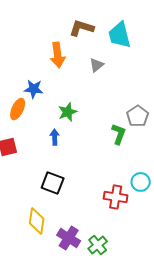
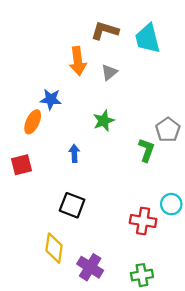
gray triangle: (97, 65) -> (109, 72), moved
green star: (68, 112) -> (104, 121), moved
green cross: (98, 245) -> (142, 275), moved, turned 30

